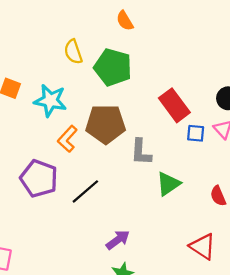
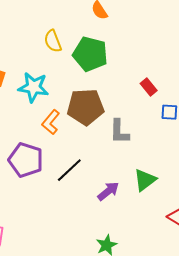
red rectangle: (174, 105) -> (149, 87), size x0.6
green triangle: (168, 184) -> (145, 180), moved
purple arrow: (118, 240) -> (108, 191), moved

